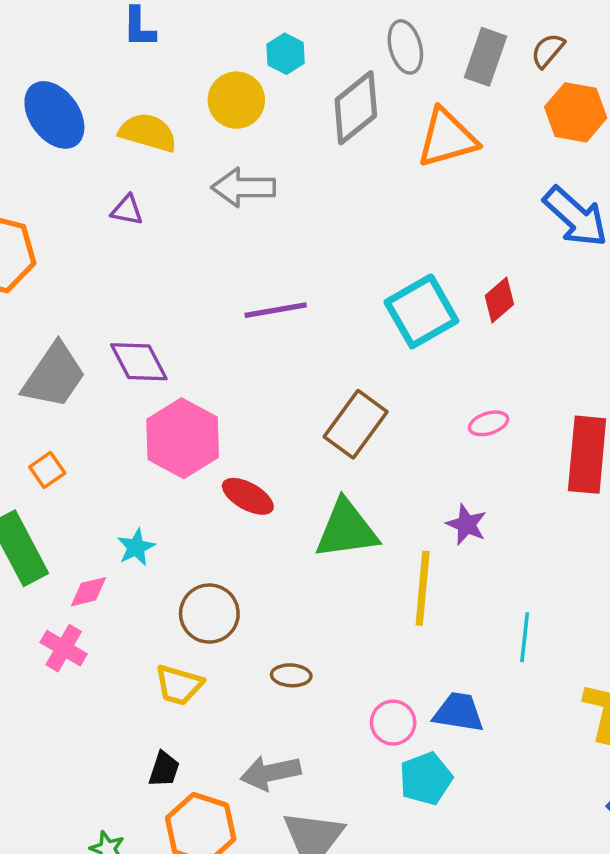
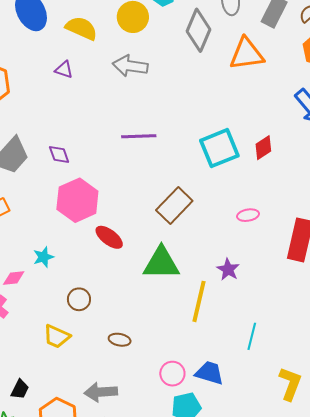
gray diamond: (356, 108) -> (198, 30), turned -36
purple diamond: (139, 362) -> (59, 154), size x0.7
brown circle: (209, 614) -> (79, 299), size x0.7
black trapezoid: (164, 769) -> (20, 389), moved

